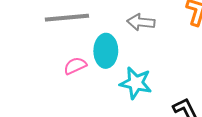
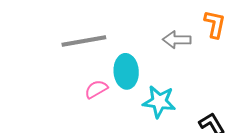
gray arrow: (141, 22) -> (177, 40), moved

